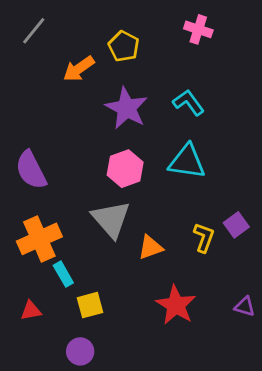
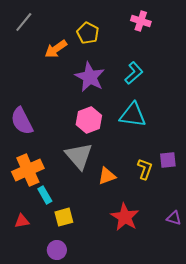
cyan L-shape: (188, 103) -> (134, 73), turned 85
purple square: (236, 225) -> (168, 160), turned 30

